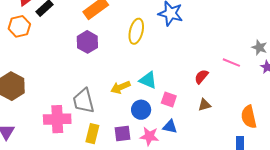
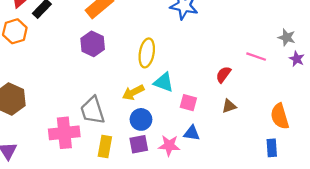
yellow ellipse: (136, 31) -> (147, 53), moved
blue circle: (141, 110) -> (141, 119), moved

